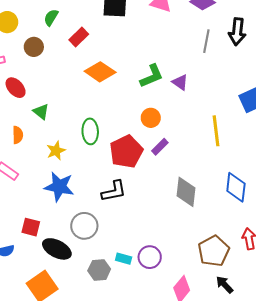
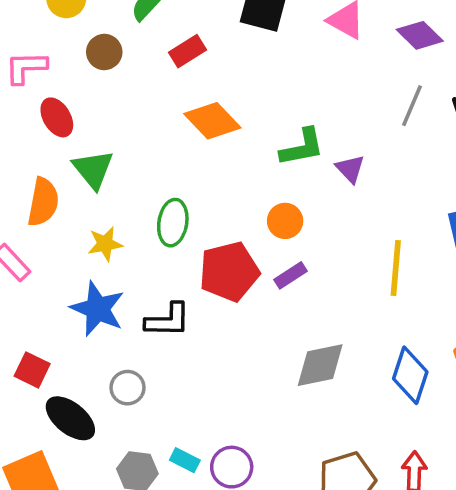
green triangle: (41, 112) -> (93, 169), size x1.4
orange semicircle: (18, 135) -> (43, 202), size x1.5
black L-shape: (114, 191) -> (168, 320), moved
gray diamond: (186, 192) -> (320, 365), turned 60
gray circle: (84, 226) -> (128, 388), size x0.7

